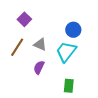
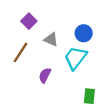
gray triangle: (40, 44) -> (51, 39), moved
green rectangle: (69, 86) -> (89, 96), moved

